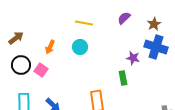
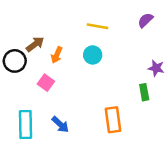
brown arrow: (16, 38) -> (35, 44), moved
black circle: (21, 65) -> (15, 61), moved

